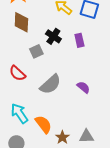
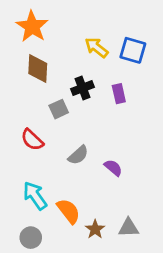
black cross: (53, 36) -> (82, 88), turned 35
gray semicircle: (50, 84) -> (78, 155), size x0.7
purple semicircle: (83, 87) -> (113, 168), moved

